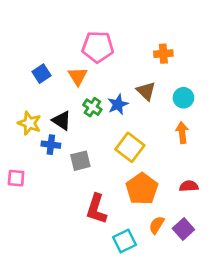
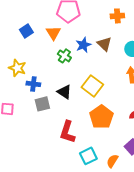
blue star: (118, 104) -> (83, 45), moved
black triangle: (62, 121) -> (64, 92), moved
gray square: (80, 161) -> (42, 104), moved
orange semicircle: (157, 225) -> (112, 161), moved

